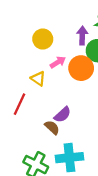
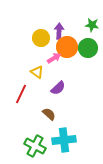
purple arrow: (82, 36) -> (59, 31), moved
orange circle: (81, 68) -> (67, 47), moved
purple semicircle: (63, 115) -> (58, 88), moved

